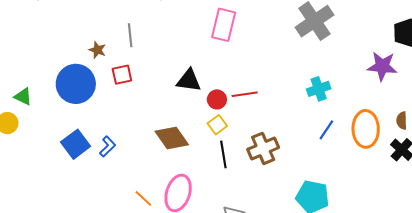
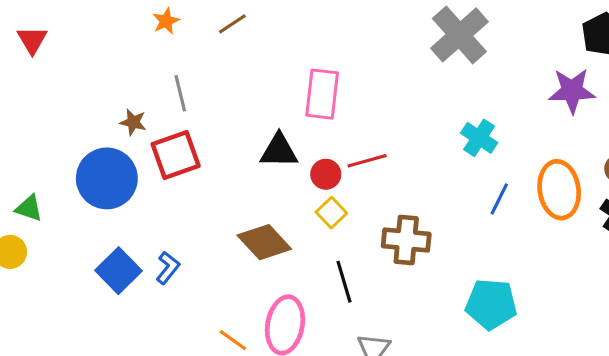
pink rectangle: (224, 25) -> (322, 94), moved
red square: (122, 75) -> (176, 155), size x1.5
cyan cross: (319, 89) -> (479, 138), turned -30
brown cross: (263, 148) -> (406, 240), turned 36
black line: (223, 154) -> (344, 282), moved

